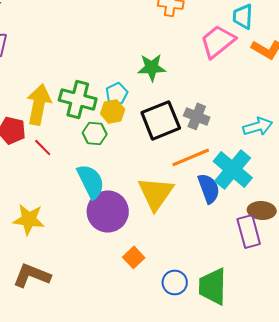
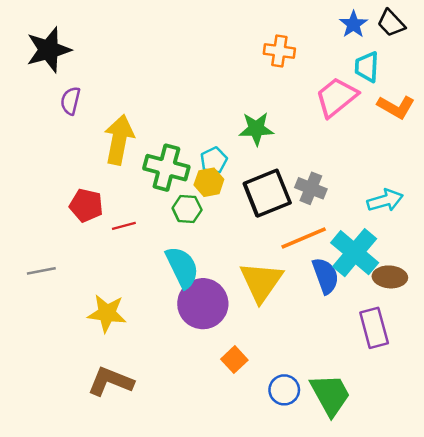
yellow arrow: (39, 104) -> (119, 140), moved
red line: (43, 147) -> (124, 226), turned -60
brown ellipse: (262, 210) -> (390, 277), moved
green trapezoid: (213, 286) -> (330, 395), turned 150

